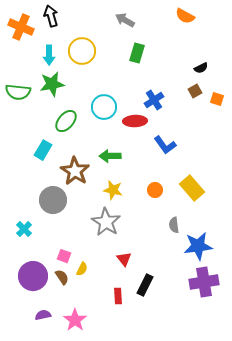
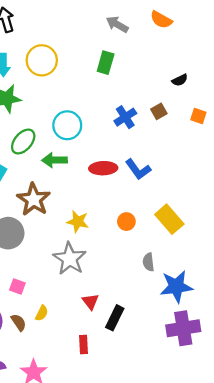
gray arrow: (125, 20) -> (117, 24), moved
brown square: (195, 91) -> (159, 111), moved
red ellipse: (135, 121) -> (103, 168), moved
green arrow: (110, 156) -> (55, 160), moved
pink square: (64, 256) -> (17, 286), moved
black rectangle: (145, 285) -> (115, 318), moved

